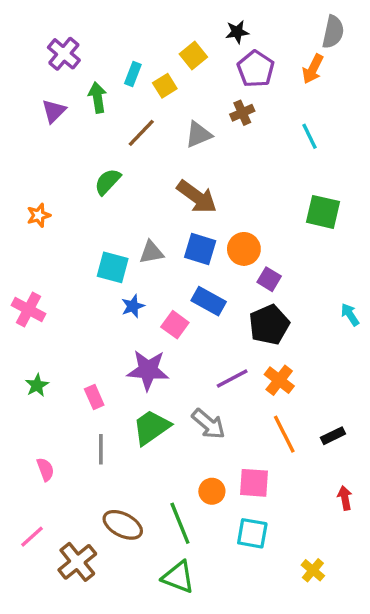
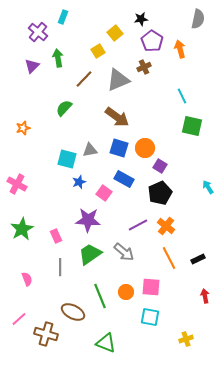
orange arrow: (313, 69) -> (180, 49), moved, turned 138
cyan rectangle: (133, 74) -> (63, 17), moved
gray triangle: (198, 135) -> (118, 80), size x1.4
cyan line: (310, 136) -> (182, 96), moved
green star: (37, 385) -> (22, 229), size x1.6
green line: (180, 523) -> (100, 296), moved
brown cross: (77, 562) -> (46, 334), turned -35
yellow cross: (313, 570) -> (186, 339), turned 32

